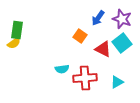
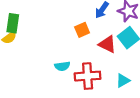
orange square: (80, 36) -> (82, 30), turned 32

